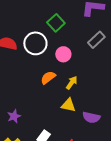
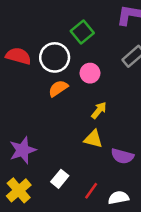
orange semicircle: (48, 78) -> (58, 88), moved
purple star: (14, 116) -> (23, 150), size x1.5

